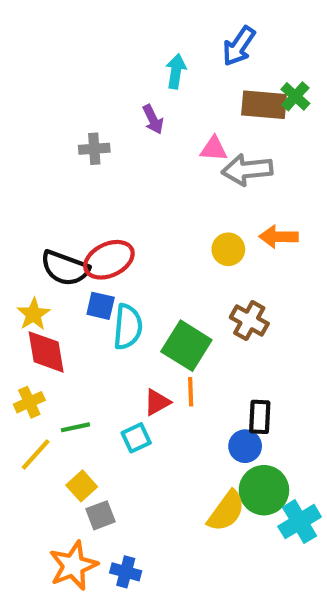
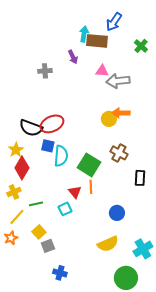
brown rectangle: (264, 105) -> (97, 41), moved
orange arrow: (279, 237) -> (121, 113), moved
red diamond: (46, 352) -> (22, 168), turned 40
red triangle: (157, 402) -> (75, 192), turned -40
black rectangle: (260, 417) -> (140, 178), moved
green circle: (264, 490) -> (126, 278), moved
yellow semicircle: (226, 511) -> (108, 244), turned 30
orange star: (73, 566) -> (11, 238), moved, size x0.6

